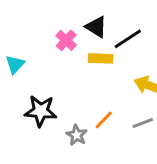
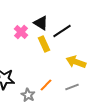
yellow rectangle: (101, 58) -> (44, 44), turned 63

